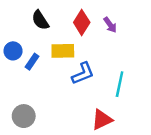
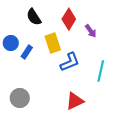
purple arrow: (110, 25) -> (91, 31), moved
yellow rectangle: (63, 51) -> (53, 43), turned 72
red triangle: (102, 120) -> (75, 101), moved

